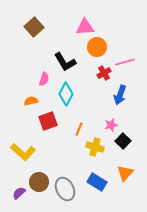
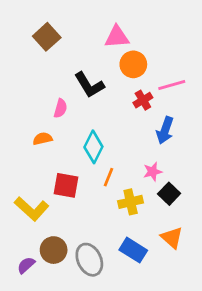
cyan diamond: (66, 94) -> (93, 147), moved
red square: (48, 121) -> (66, 185), moved, turned 30
yellow cross: (95, 147) -> (131, 202), turned -30
orange triangle: (125, 173) -> (172, 238), turned -30

